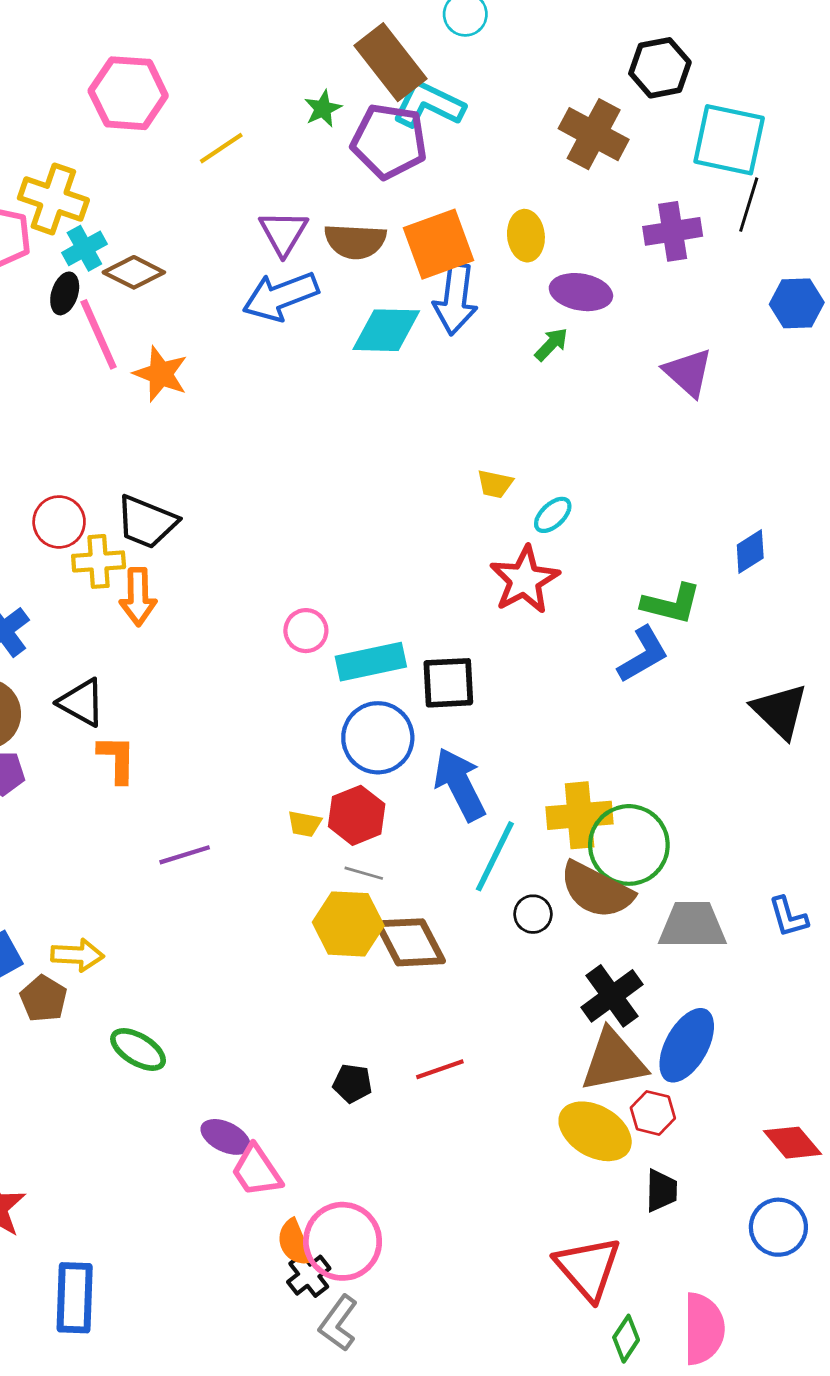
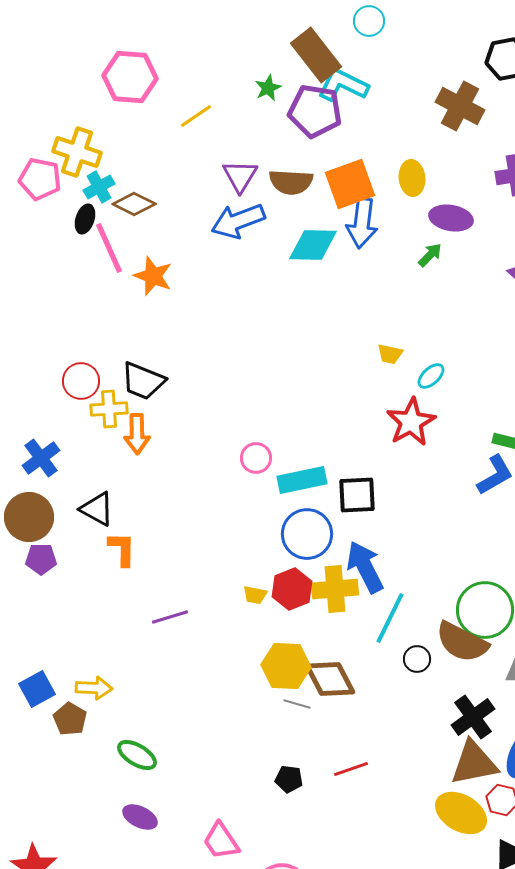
yellow cross: (580, 815) -> (335, 589), moved
gray line: (364, 873) -> (297, 704), moved
purple ellipse: (225, 1137) -> (140, 817), moved

